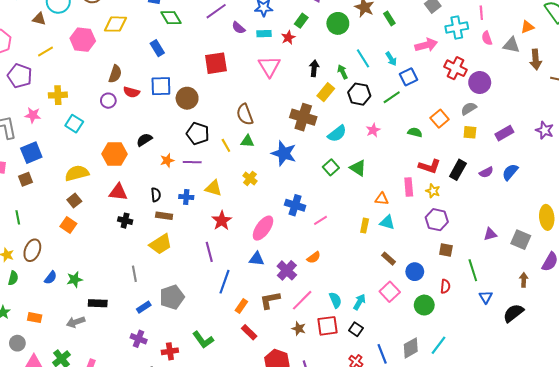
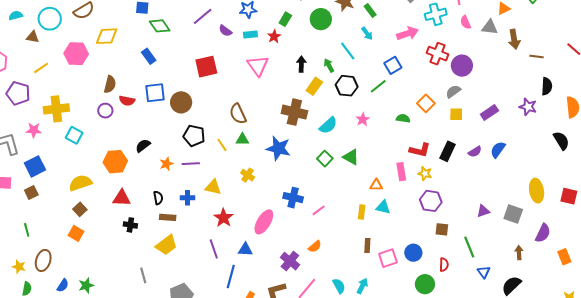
cyan arrow: (391, 59) -> (367, 33), moved
yellow cross: (58, 95) -> (56, 109), size x1.4
blue triangle: (257, 259) -> (245, 250), moved
brown rectangle: (389, 259) -> (367, 245), moved, turned 56
pink square: (390, 292) -> (388, 258), moved, turned 30

